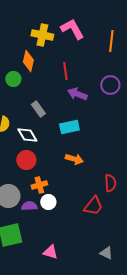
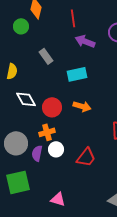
white diamond: (27, 135) -> (26, 99), moved
red circle: (26, 160) -> (52, 107), moved
purple semicircle: (29, 206) -> (37, 153), turned -77
red trapezoid: (93, 206) -> (86, 157), moved

